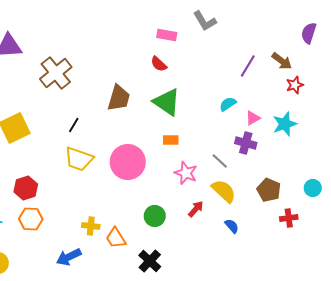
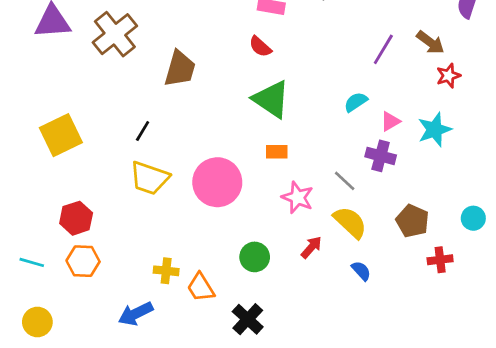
brown cross: (56, 73) -> (115, 34), moved
brown trapezoid: (119, 98) -> (180, 69), moved

